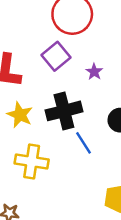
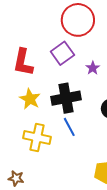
blue line: (83, 143) -> (69, 127), moved

